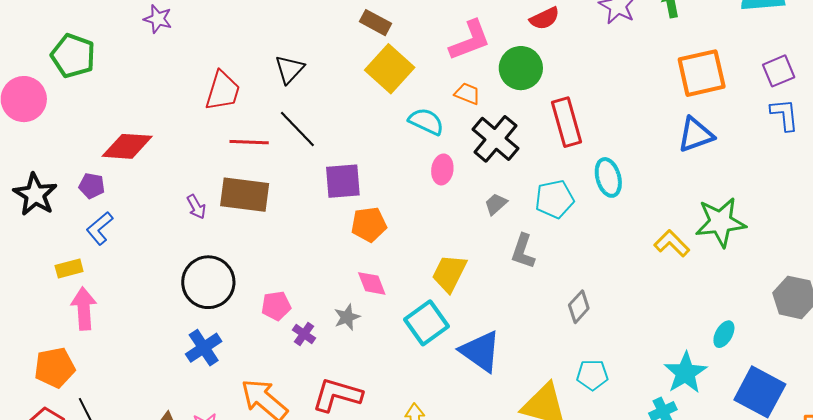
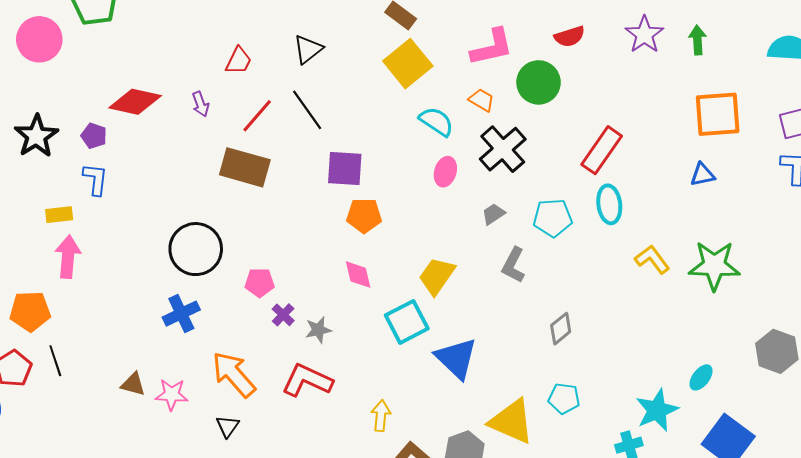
red trapezoid: (223, 91) -> (238, 61), size x0.7
red rectangle: (567, 122) -> (602, 150), moved, turned 42
blue triangle: (696, 135) -> (703, 175), size x0.7
red line: (249, 142) -> (257, 116), turned -60
purple arrow: (196, 207) -> (201, 104), moved
blue L-shape: (100, 228) -> (95, 179), turned 128
yellow L-shape: (672, 243) -> (652, 259), moved
gray star: (347, 317) -> (318, 330), moved

